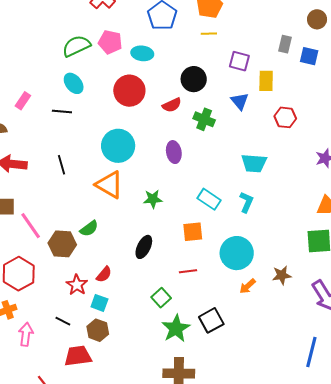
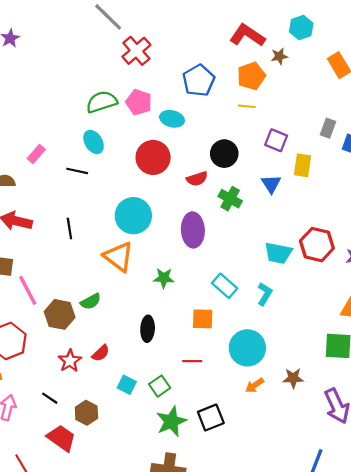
red hexagon: (285, 117) -> (317, 245), moved, size x1.4
purple ellipse: (174, 152) -> (193, 230), size x1.4
black ellipse: (144, 247) -> (148, 329), turned -30
cyan square: (99, 303) -> (127, 385), moved
red trapezoid: (78, 356) -> (61, 438), turned 36

